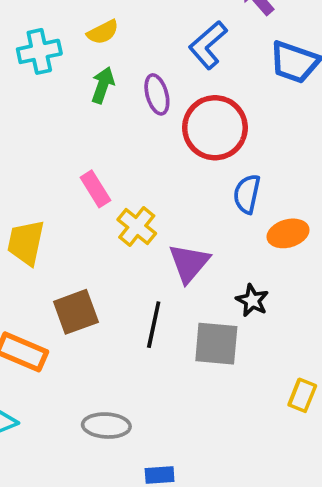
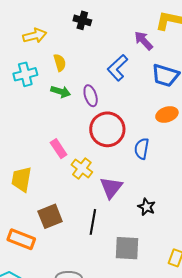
yellow semicircle: (103, 32) -> (60, 63), turned -78
green arrow: (103, 85) -> (61, 92), turned 90
red circle: (215, 128) -> (107, 129), moved
orange ellipse: (288, 233) -> (167, 115), moved
gray square: (216, 344) -> (127, 248), moved

